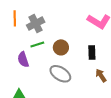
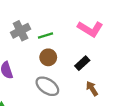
green line: (37, 45) -> (46, 35), moved
black rectangle: (92, 52) -> (82, 63), turned 48

